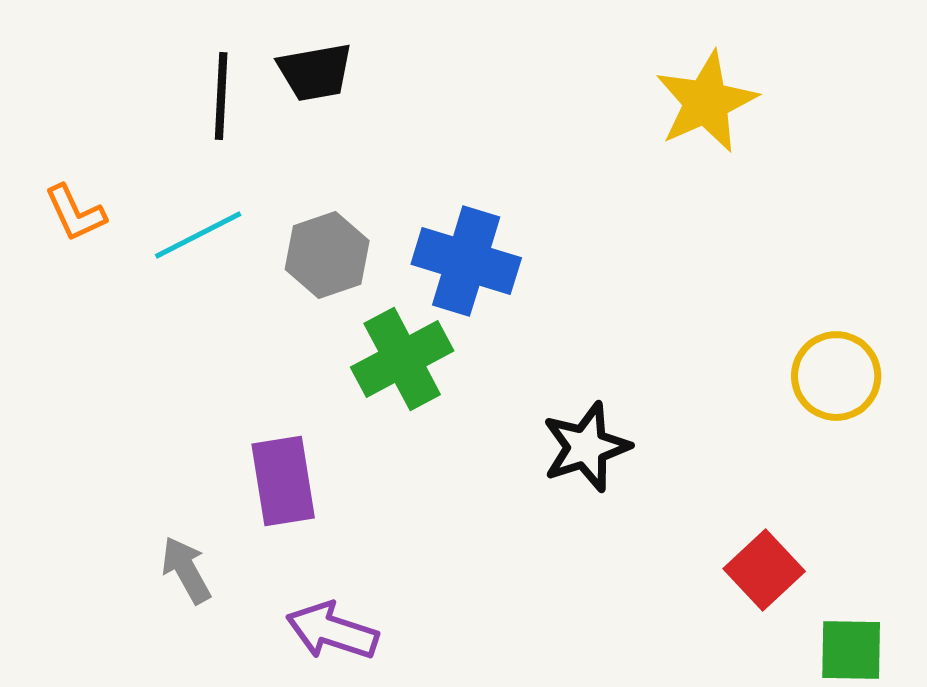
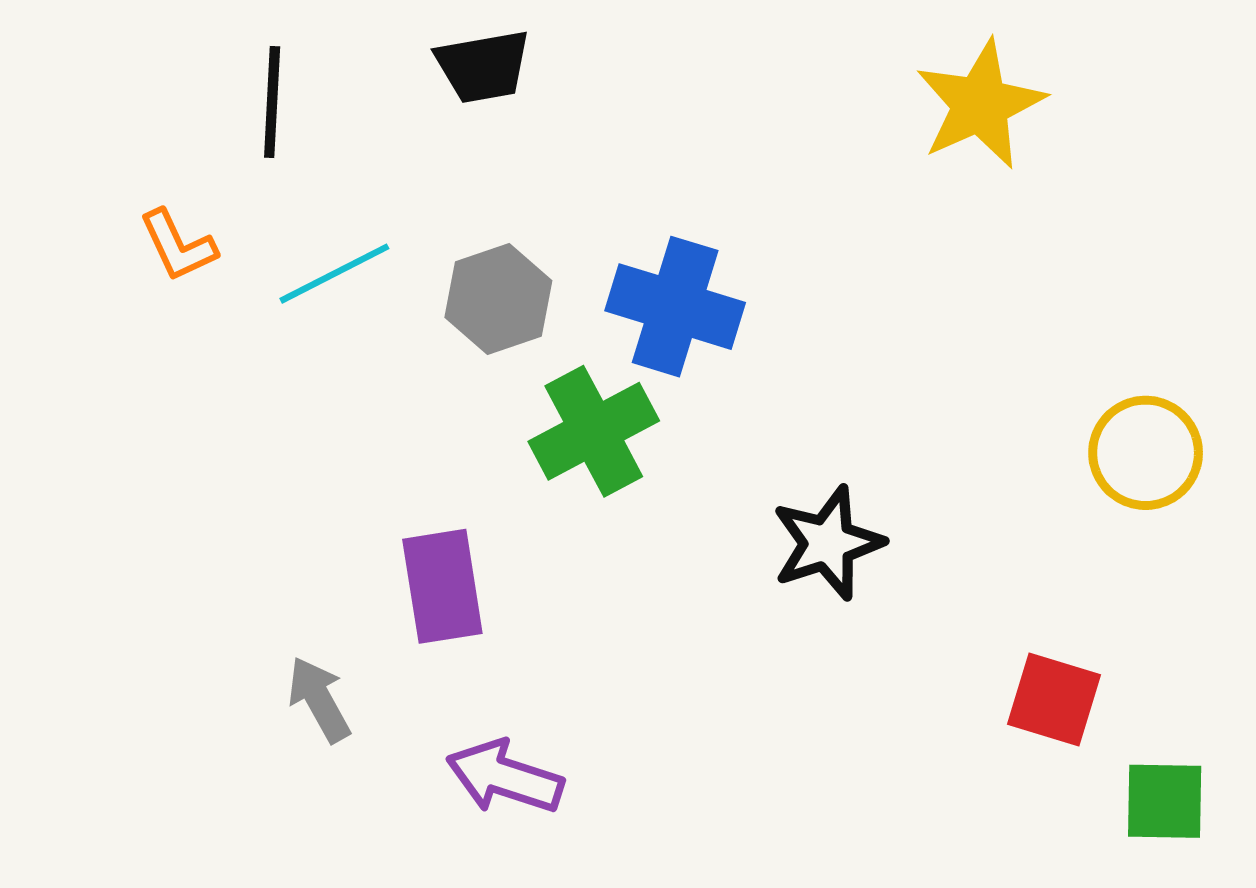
black line: (221, 96) -> (272, 102), moved
red square: (764, 570) -> (1054, 699), turned -30

